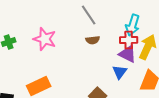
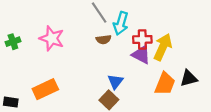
cyan arrow: (133, 25) -> (121, 23), moved
blue triangle: (120, 72) -> (115, 82), moved

